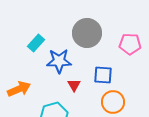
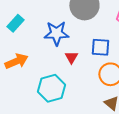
cyan rectangle: (36, 43) -> (15, 23), moved

